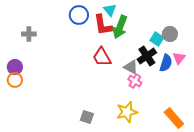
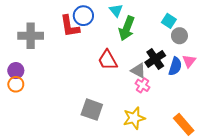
red L-shape: (103, 25) -> (70, 26), moved
gray cross: (29, 34) -> (31, 36), size x1.6
cyan square: (157, 39) -> (169, 21), moved
gray square: (87, 117) -> (92, 110), moved, size x1.5

